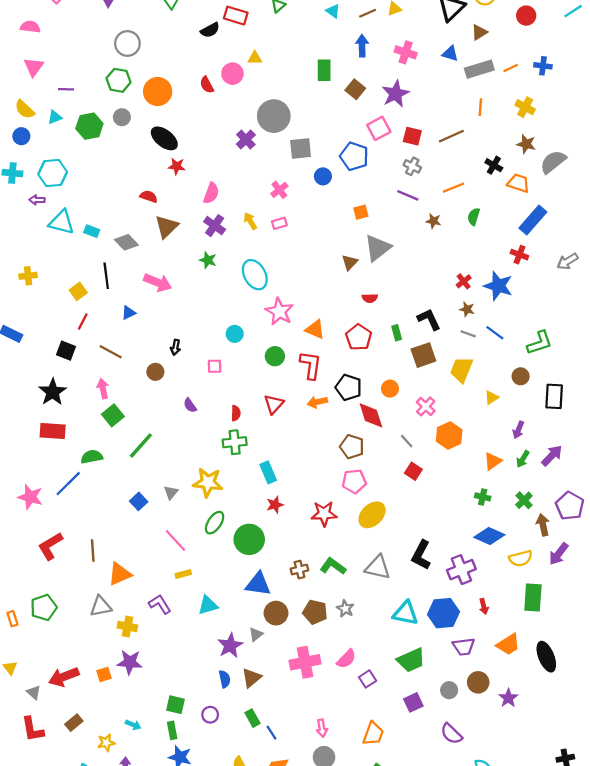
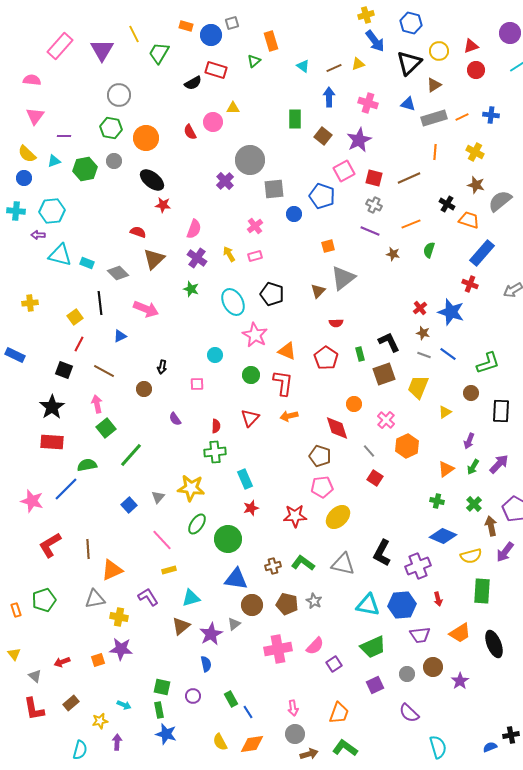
black pentagon: (349, 387) -> (272, 294), moved
red arrow: (64, 677) -> (62, 662), size x0.6
brown triangle: (251, 678) -> (181, 626), moved

